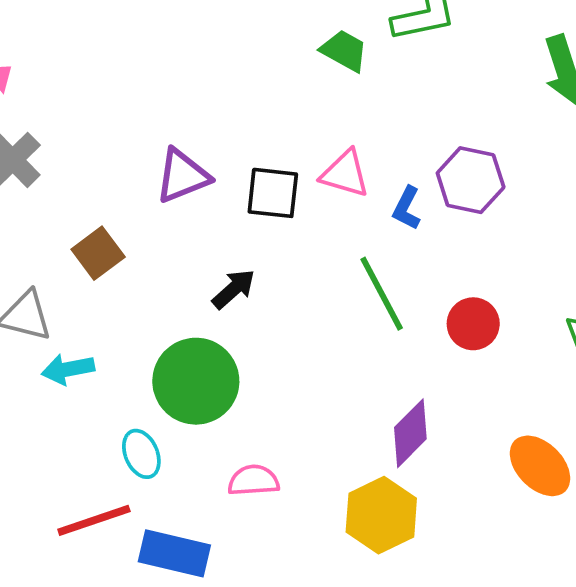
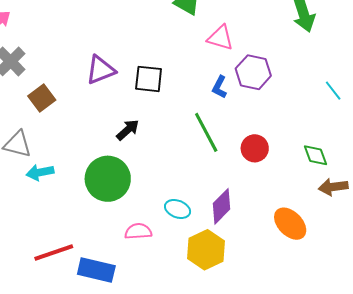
pink triangle: (345, 174) -> (220, 38), moved
brown square: (98, 253) -> (42, 98), moved
cyan ellipse: (141, 454) -> (178, 209), moved, turned -45

